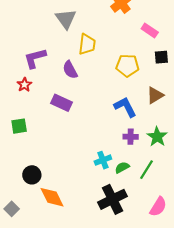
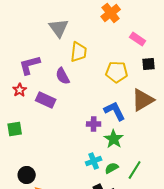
brown triangle: (155, 95) -> (143, 100), size x1.4
purple rectangle: (62, 103) -> (46, 100), moved
purple cross: (131, 137) -> (94, 124), moved
green star: (157, 137) -> (114, 139), moved

